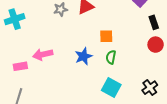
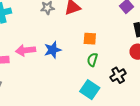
blue star: (83, 56) -> (53, 50), moved
black cross: (150, 88) -> (118, 75), moved

